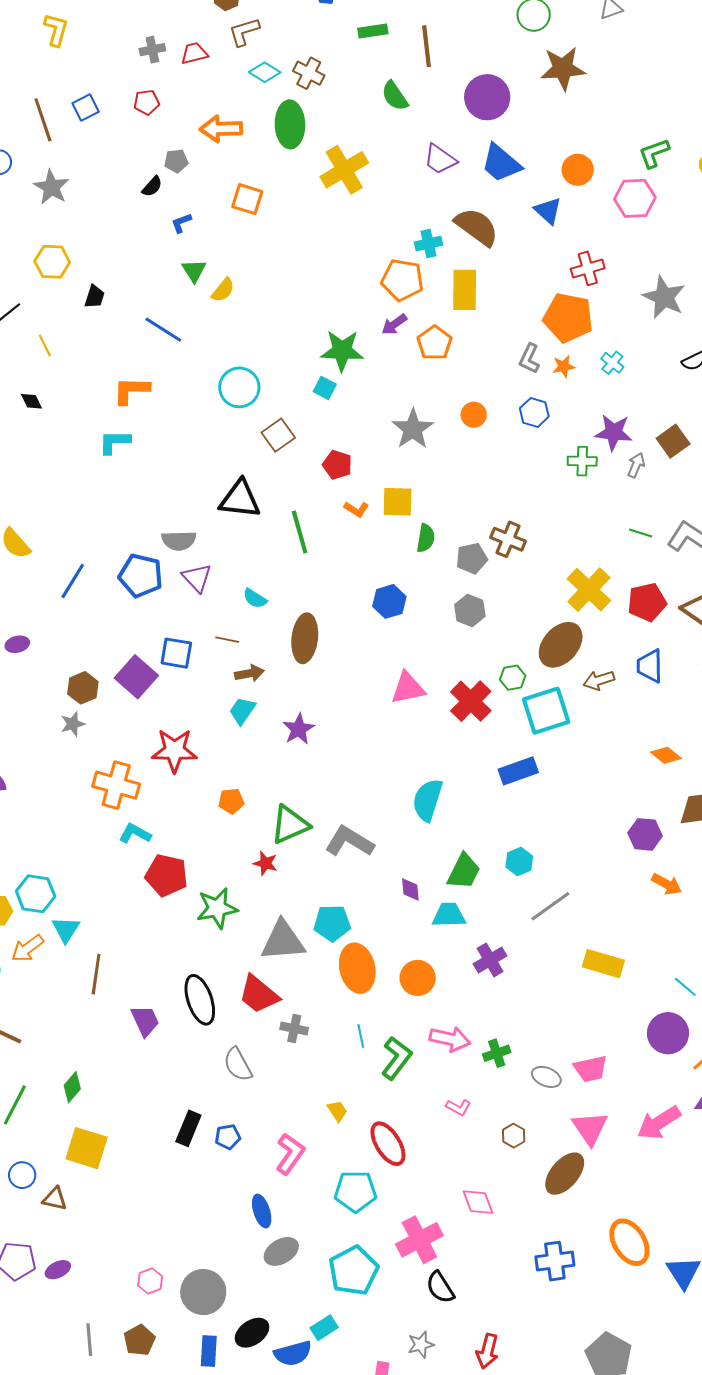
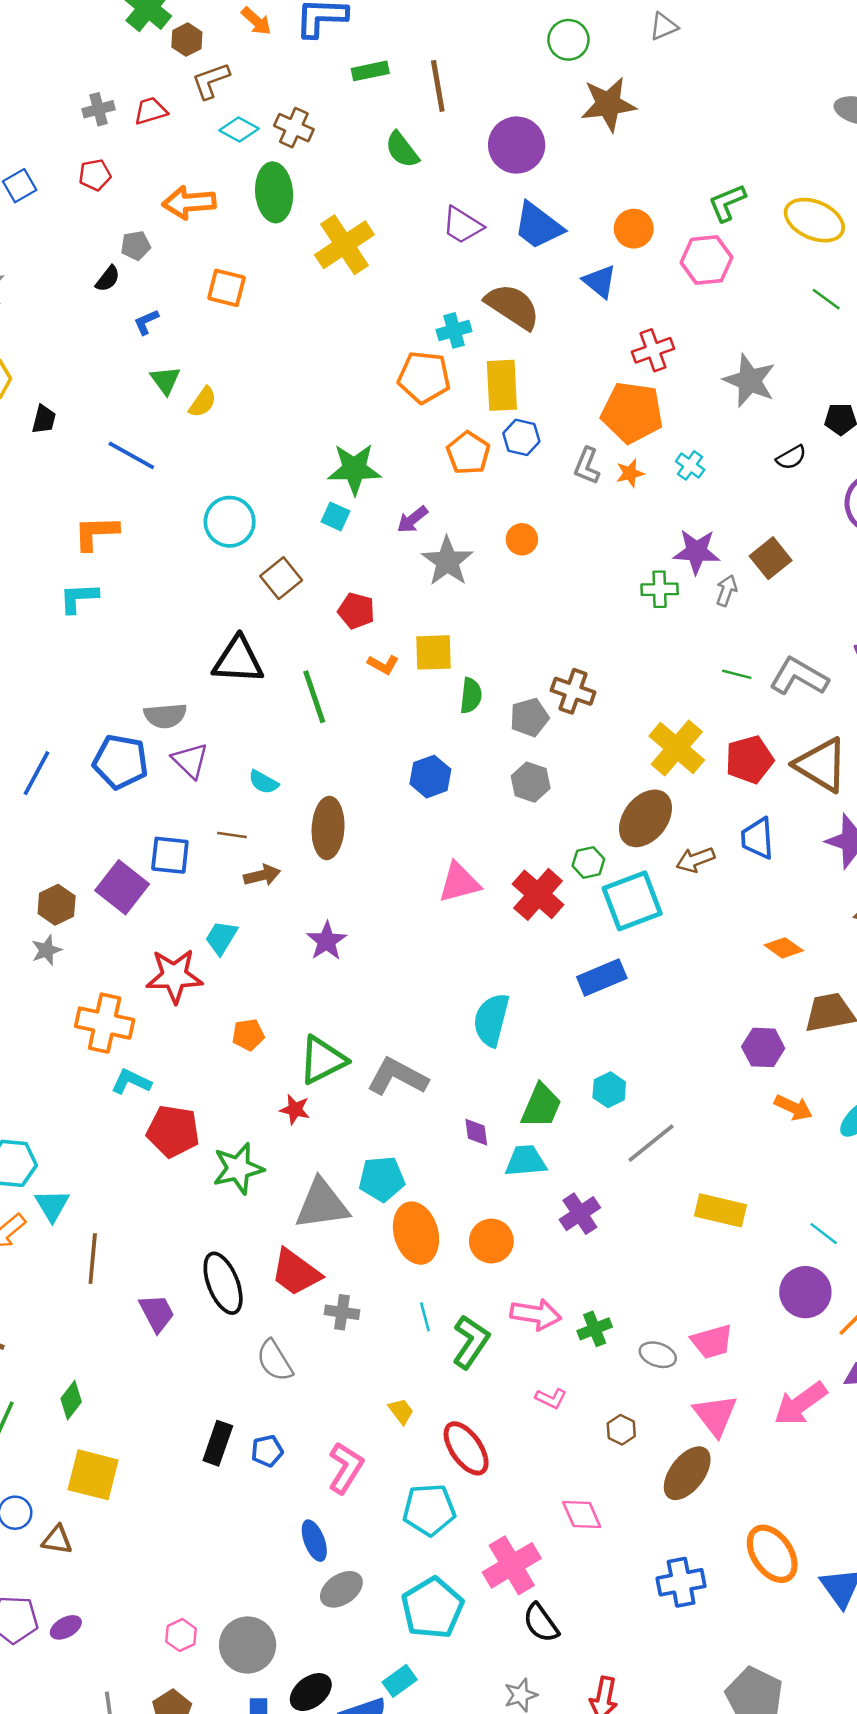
purple arrow: (394, 324) -> (412, 520), moved
blue hexagon: (534, 412) -> (521, 437), moved
cyan trapezoid: (242, 711) -> (221, 938), moved

